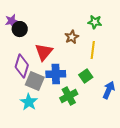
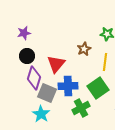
black circle: (20, 29) -> (27, 56), moved
green square: (86, 76) -> (98, 88), size x1.5

